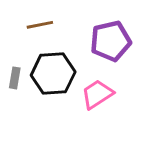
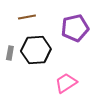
pink trapezoid: (97, 94) -> (66, 83), moved

